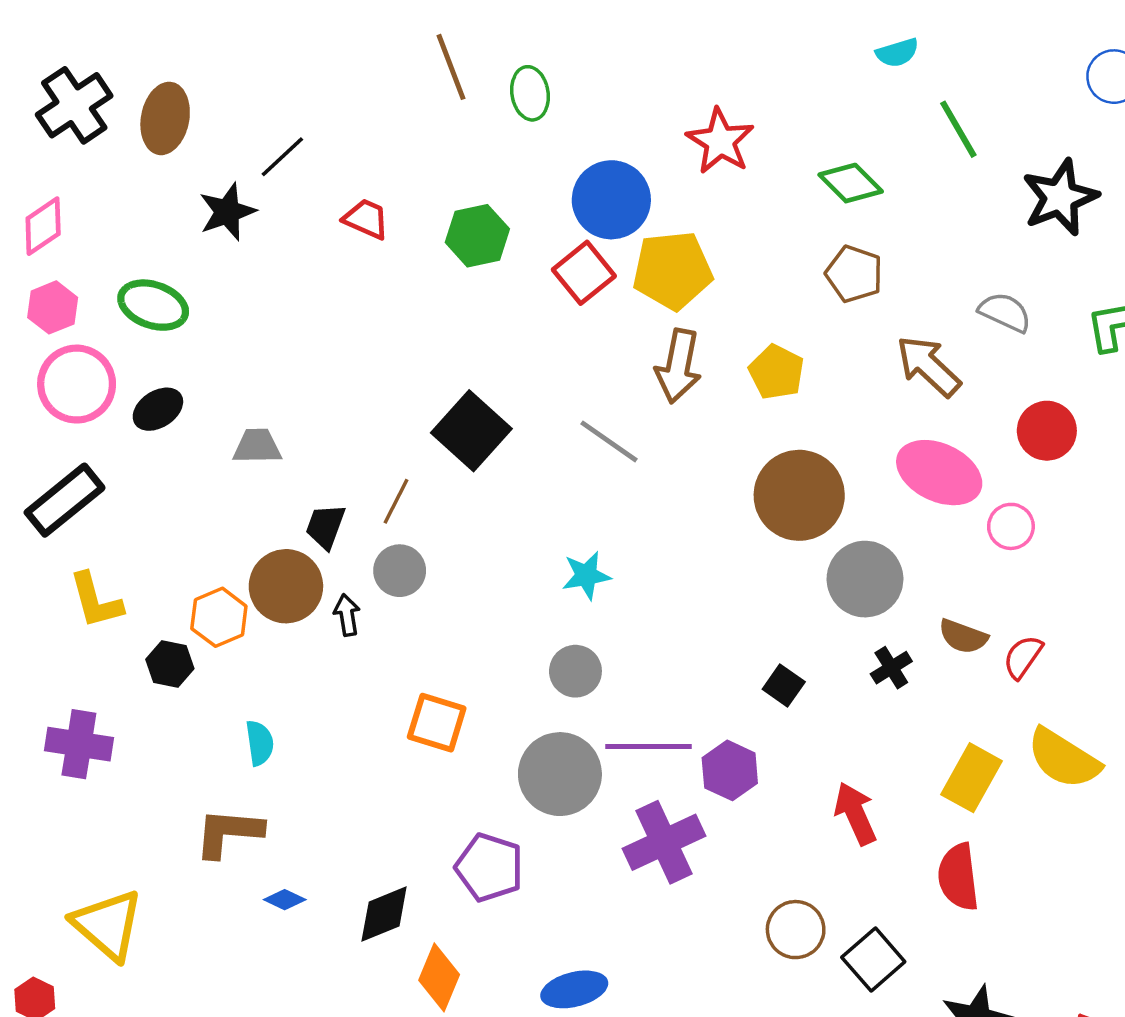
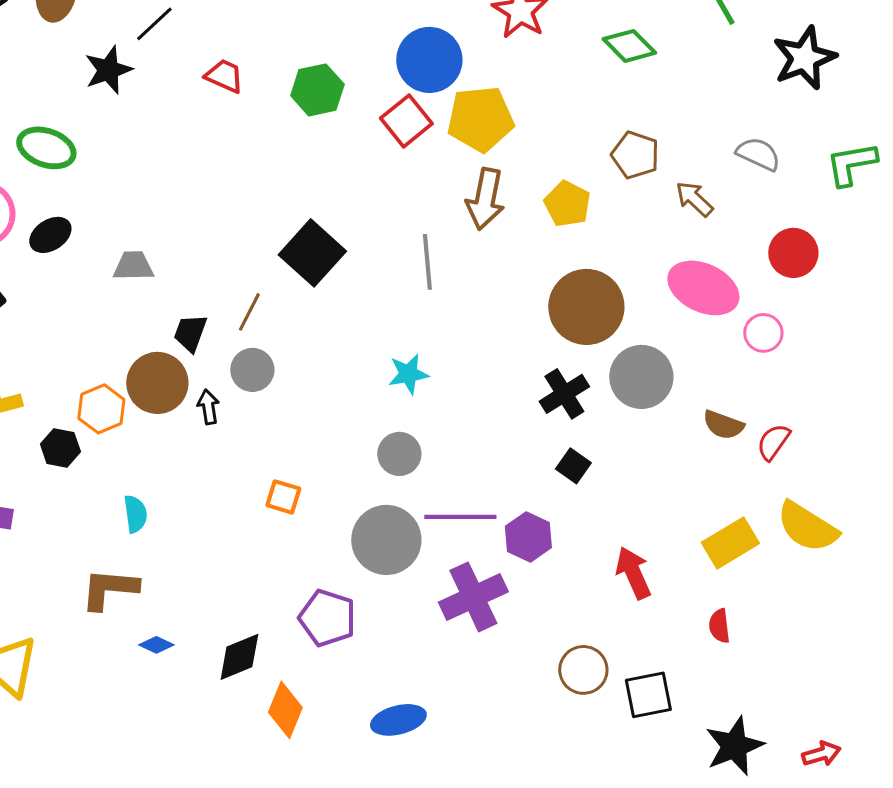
brown pentagon: (854, 274) -> (635, 155), moved
brown arrow: (928, 366) -> (694, 199), size x0.7
gray line: (609, 441) -> (427, 262), turned 50
black cross: (891, 668) -> (564, 394), moved, size x1.4
orange square: (437, 723) -> (283, 497), size x0.7
yellow rectangle: (971, 778) -> (730, 543), turned 30
red semicircle: (958, 877) -> (719, 626), size x0.6
black square: (873, 960) -> (648, 695), turned 30

